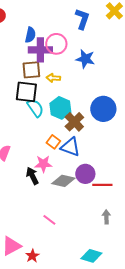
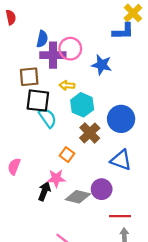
blue L-shape: (82, 19) -> (123, 31), moved, turned 70
brown square: (31, 70) -> (29, 77), moved
cyan hexagon: (60, 108) -> (82, 105), moved
blue triangle: (70, 147) -> (121, 160), moved
black arrow: (32, 176) -> (44, 191), turned 48
red line: (102, 185) -> (120, 216), moved

